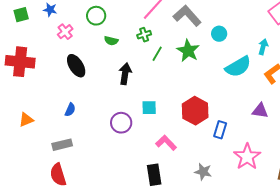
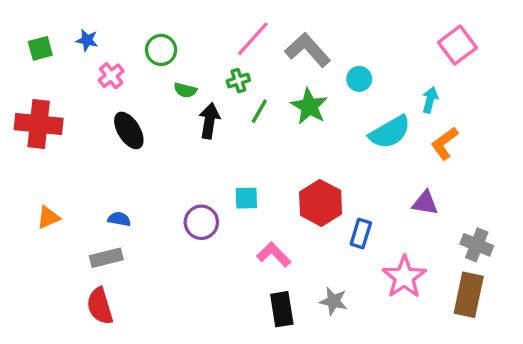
black arrow: (125, 74) -> (209, 121), moved
blue semicircle: (70, 110) -> (119, 219), moved, turned -104
black rectangle: (154, 175) -> (282, 309), moved

